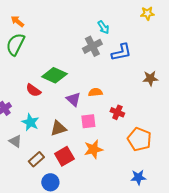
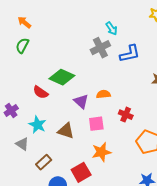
green semicircle: (15, 44) -> (22, 46), size x0.7
brown triangle: (58, 128) -> (66, 131), turned 36
red square: (64, 156) -> (81, 172), moved

